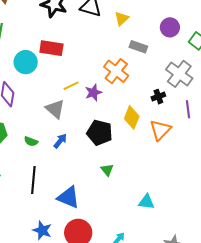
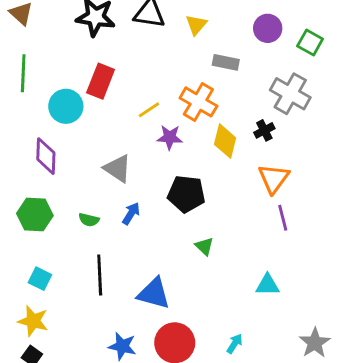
red rectangle: (51, 48) -> (101, 81), turned -70
yellow line: (71, 86) -> (149, 110), moved
purple star: (93, 93) -> (170, 137), turned 30
purple line: (188, 109) -> (283, 218), moved
yellow diamond: (132, 117) -> (225, 141), moved

